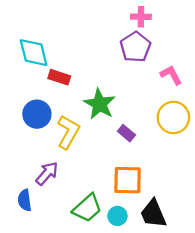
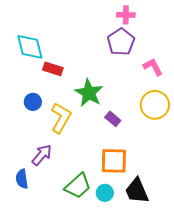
blue circle: (37, 114) -> (33, 102), size x0.7

